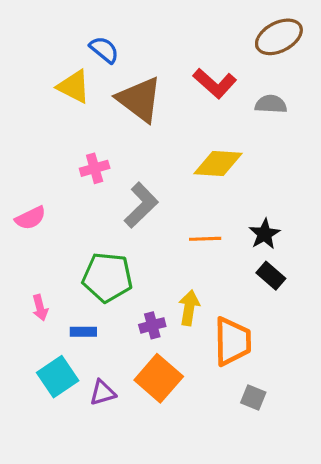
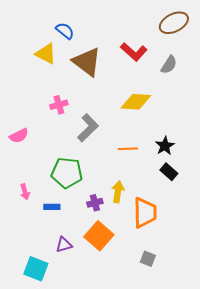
gray semicircle: (271, 104) -> (169, 65), turned 120
cyan square: (58, 377) -> (36, 269), moved, turned -35
gray square: (253, 398) -> (148, 259), moved

